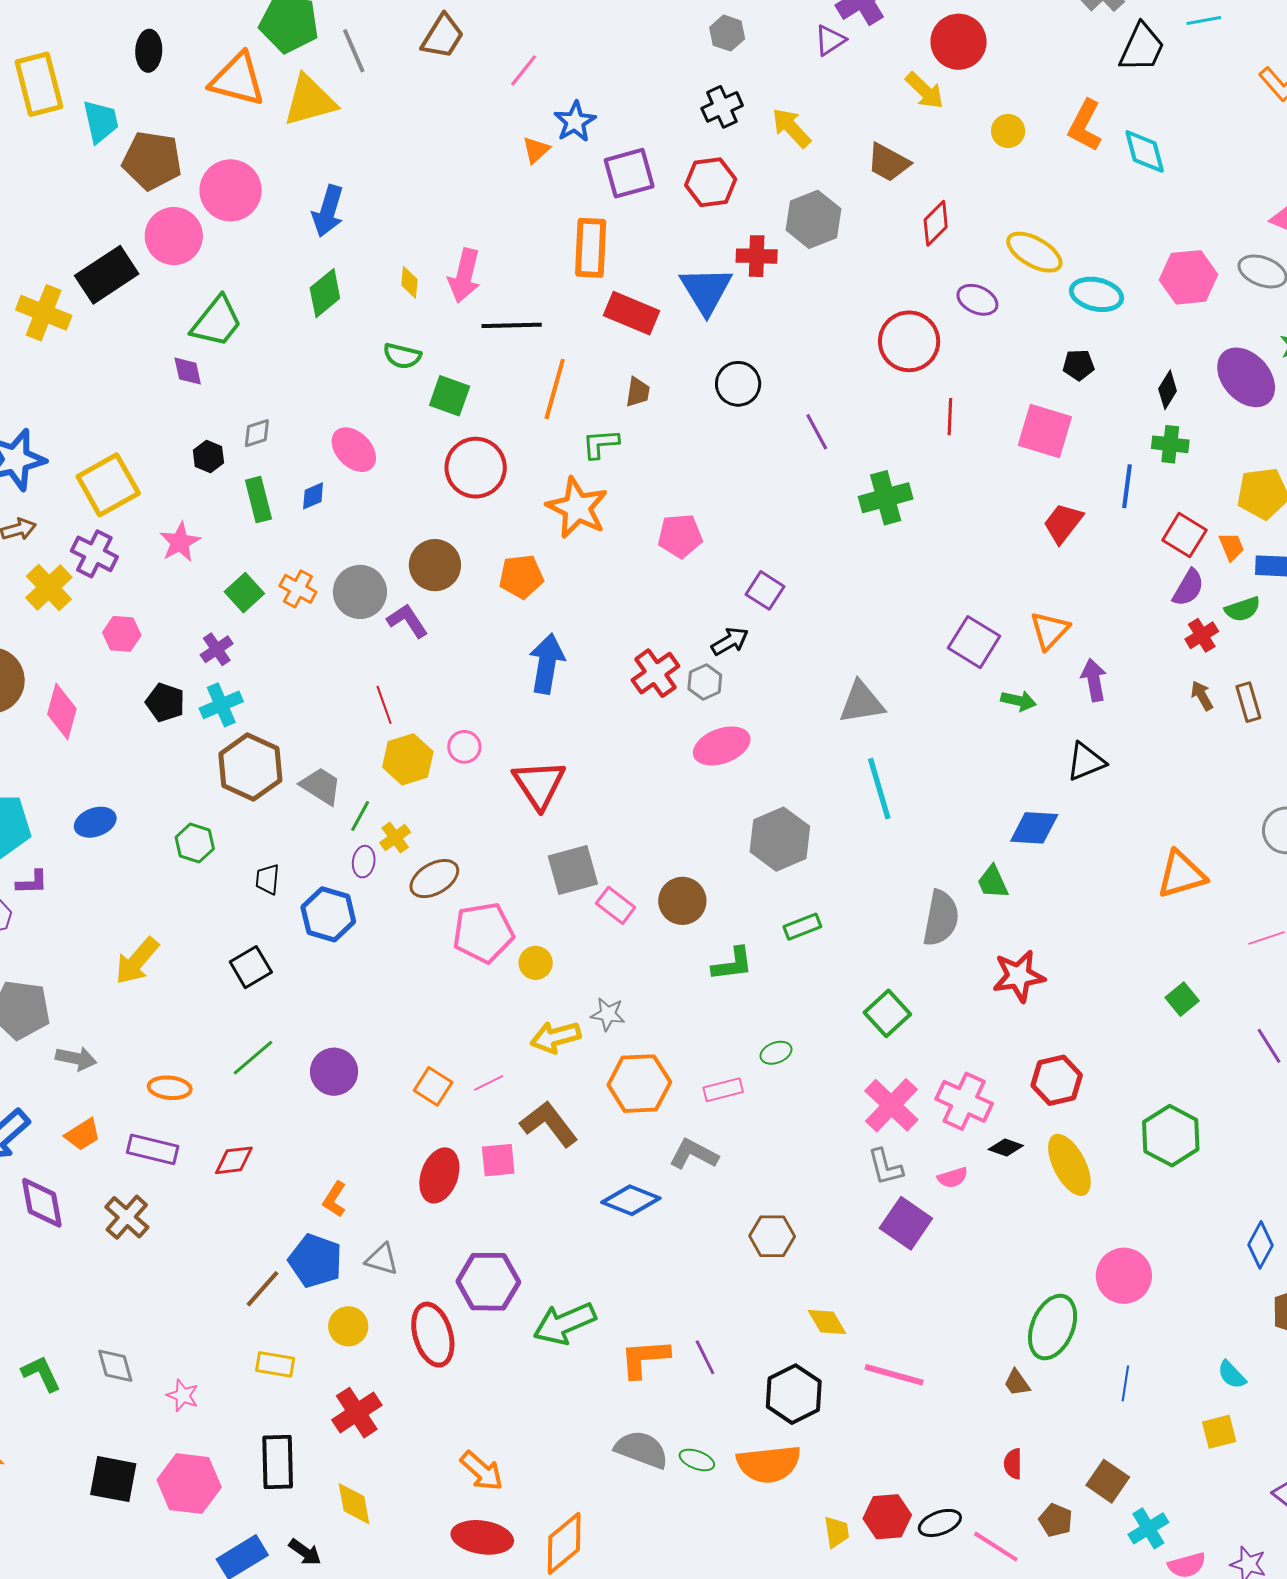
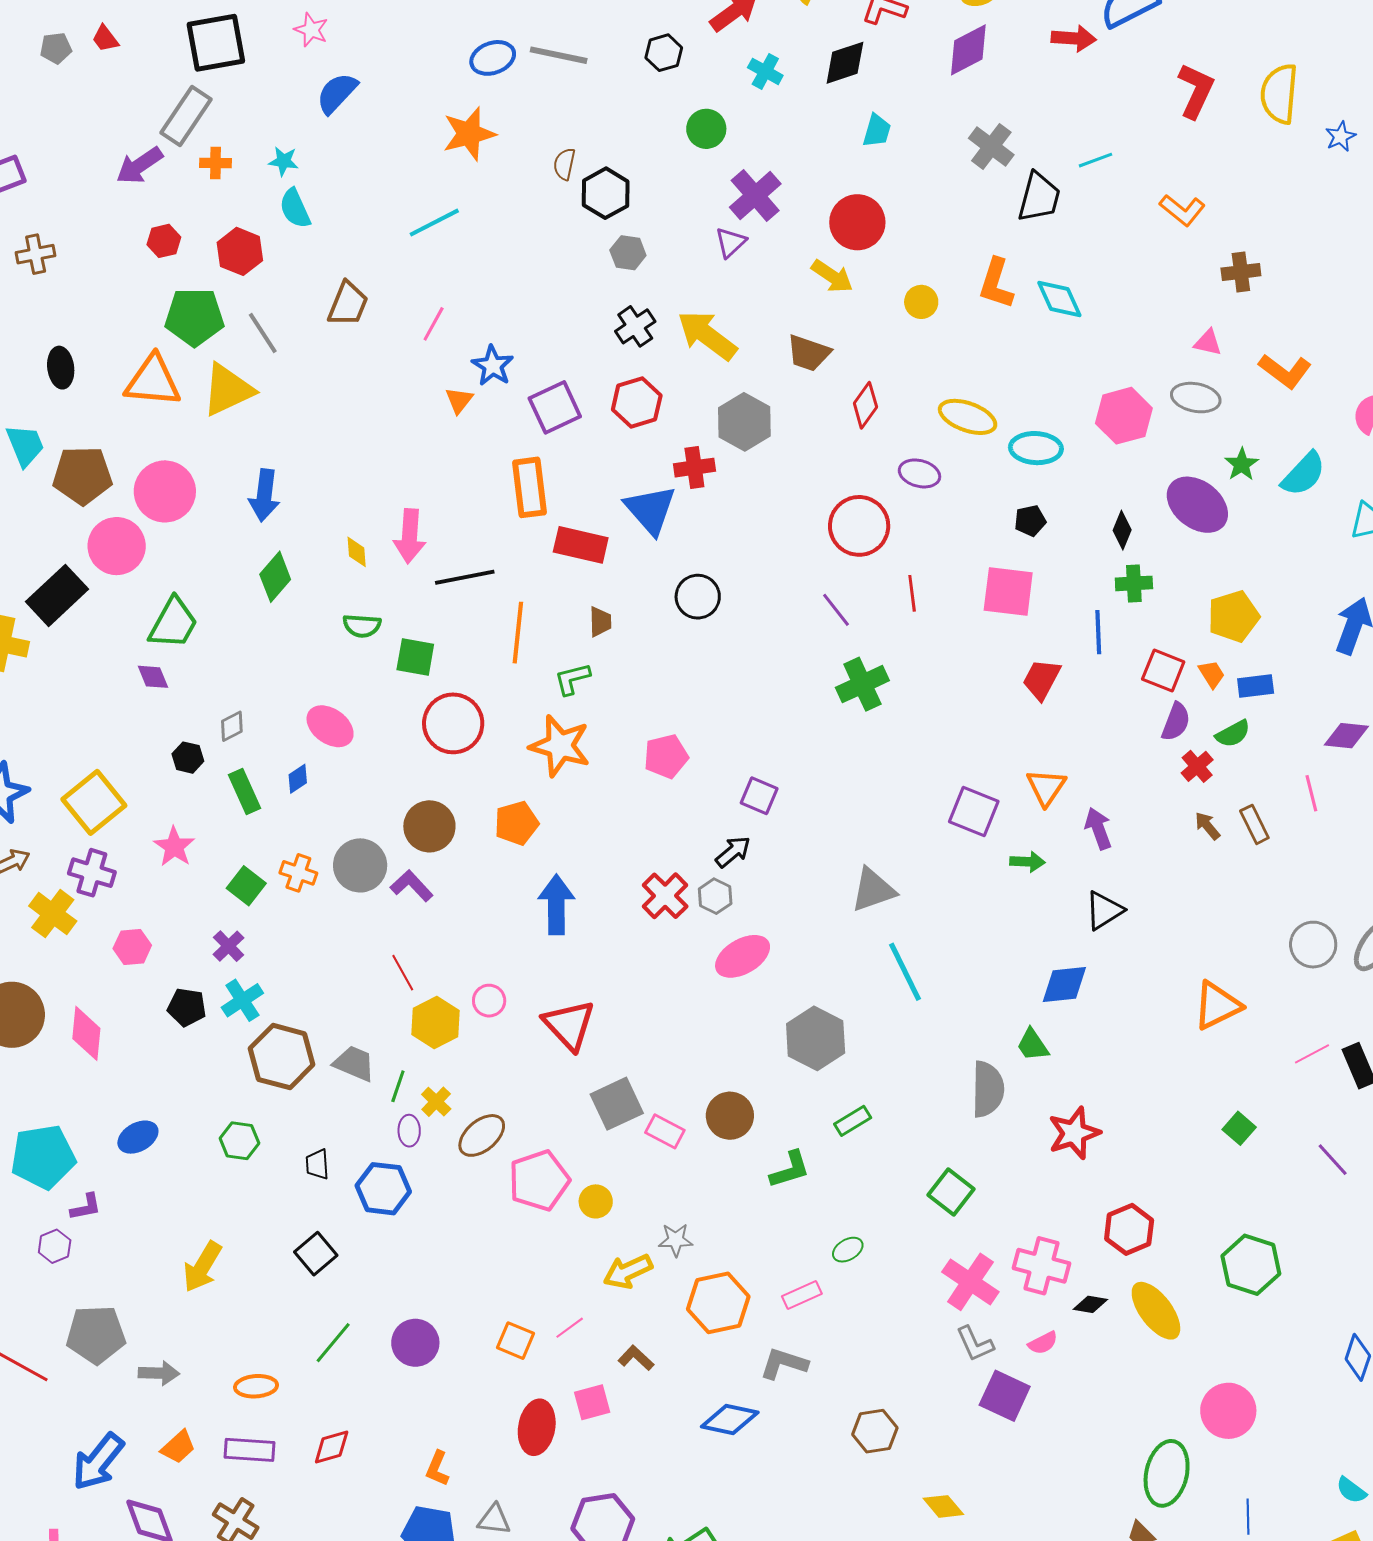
yellow arrow: (791, 128) -> (707, 335), size x1.4
purple line: (817, 432) -> (836, 610), moved
brown L-shape: (549, 1124) -> (636, 1358), size x0.6

